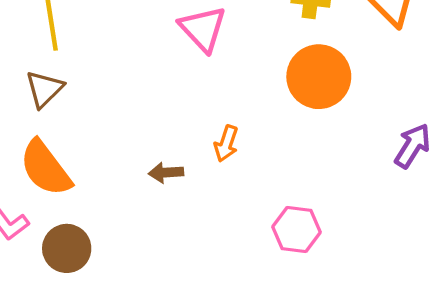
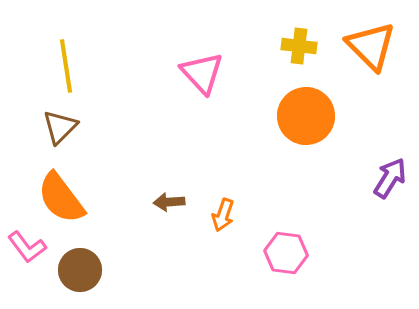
orange arrow: (226, 144) -> (223, 215), moved

